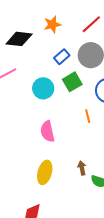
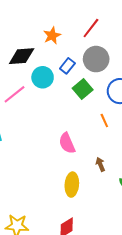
cyan circle: (43, 88) -> (43, 77), moved
brown arrow: (82, 168) -> (100, 164), moved

